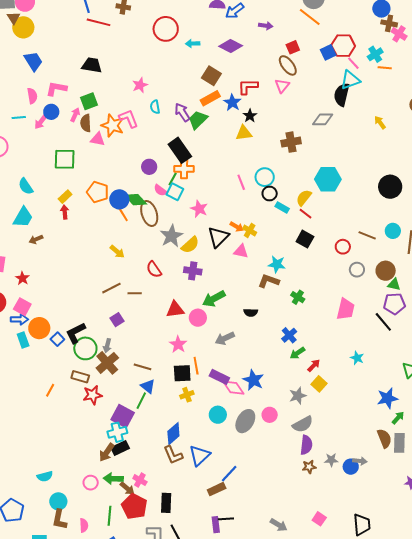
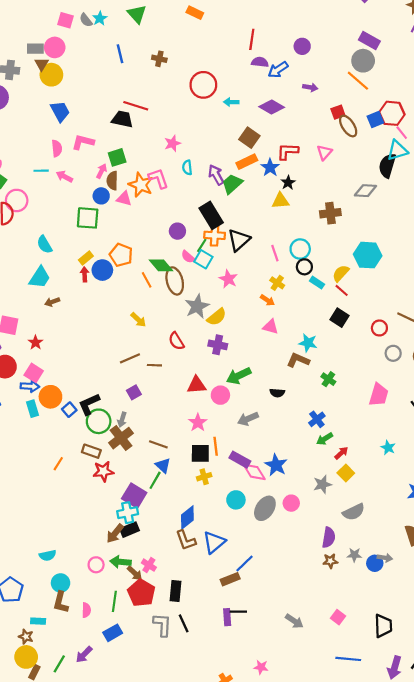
red line: (99, 22) -> (136, 106), moved
brown ellipse: (288, 65) -> (348, 126), moved
blue circle: (51, 112) -> (101, 196), moved
pink arrow: (41, 122) -> (64, 177), turned 77
blue circle: (119, 199) -> (102, 270), moved
yellow cross: (250, 230) -> (277, 283), moved
black triangle: (218, 237) -> (239, 240), moved
gray semicircle: (303, 424) -> (354, 512), moved

